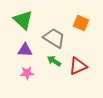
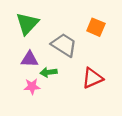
green triangle: (23, 20) -> (27, 24), turned 30
green arrow: (54, 61) -> (49, 72), moved, turned -40

